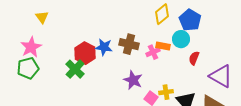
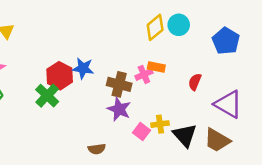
blue pentagon: (190, 20) -> (226, 41), moved
cyan circle: (181, 39) -> (179, 25), moved
brown cross: (129, 44) -> (119, 84), moved

